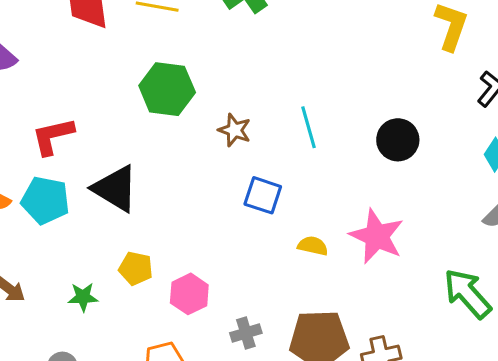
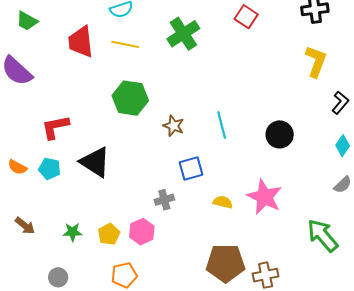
blue square: (263, 195) -> (191, 169), turned -35
cyan pentagon: (45, 200) -> (50, 169), size x0.7
yellow pentagon: (136, 268) -> (109, 234), moved, turned 30
gray cross: (246, 333) -> (164, 200), moved

